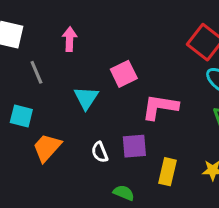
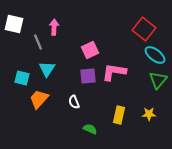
gray line: (36, 72) -> (38, 42), moved
cyan triangle: (86, 98) -> (47, 69), moved
purple square: (134, 146) -> (88, 76), moved

